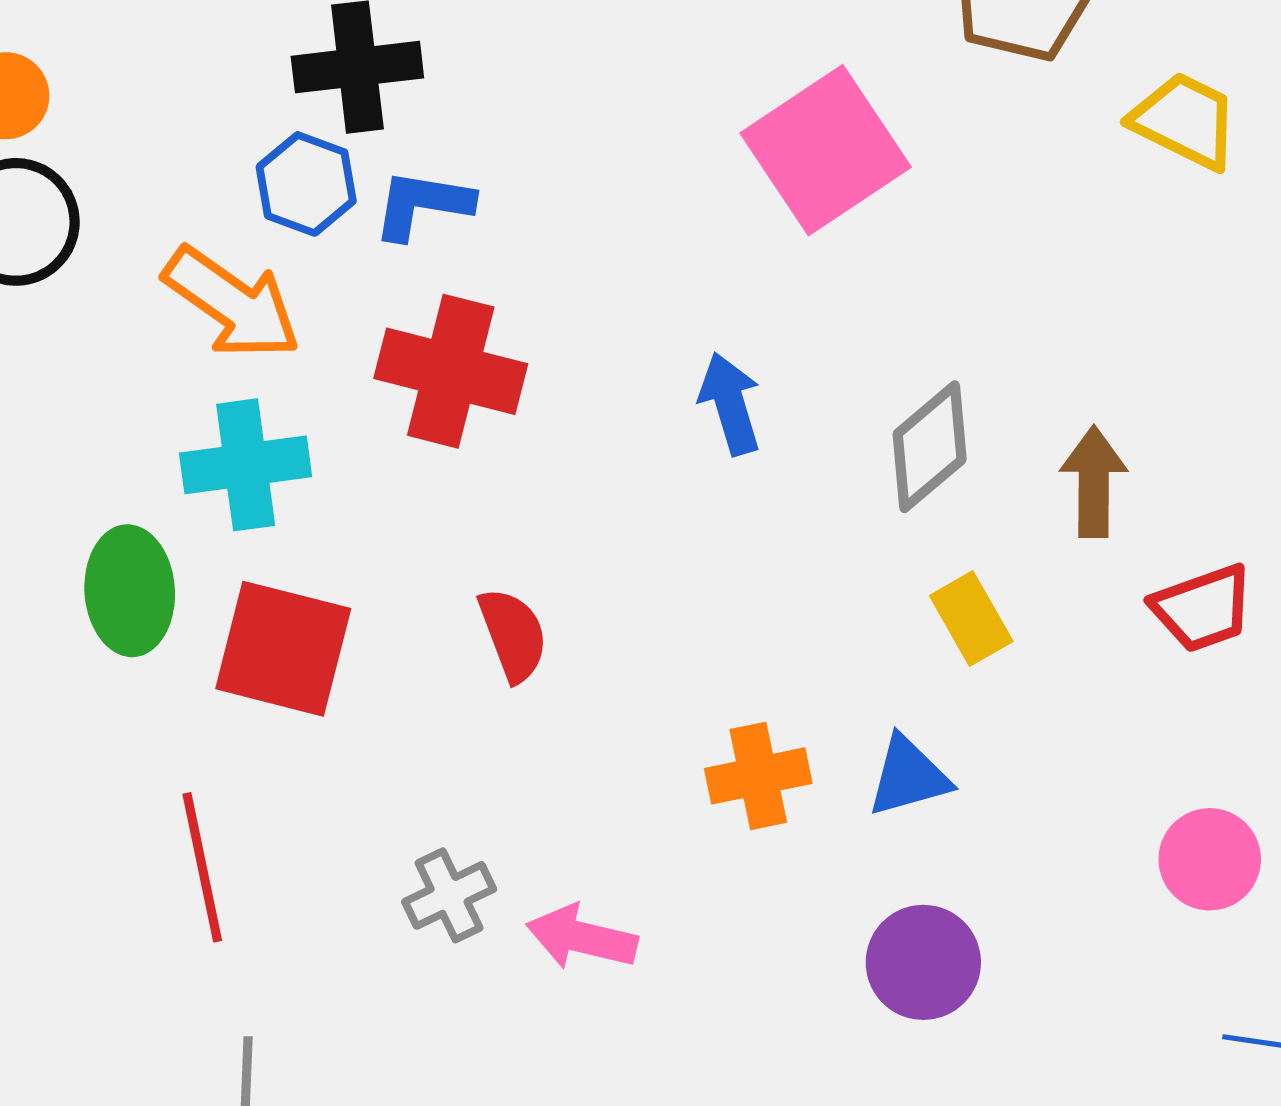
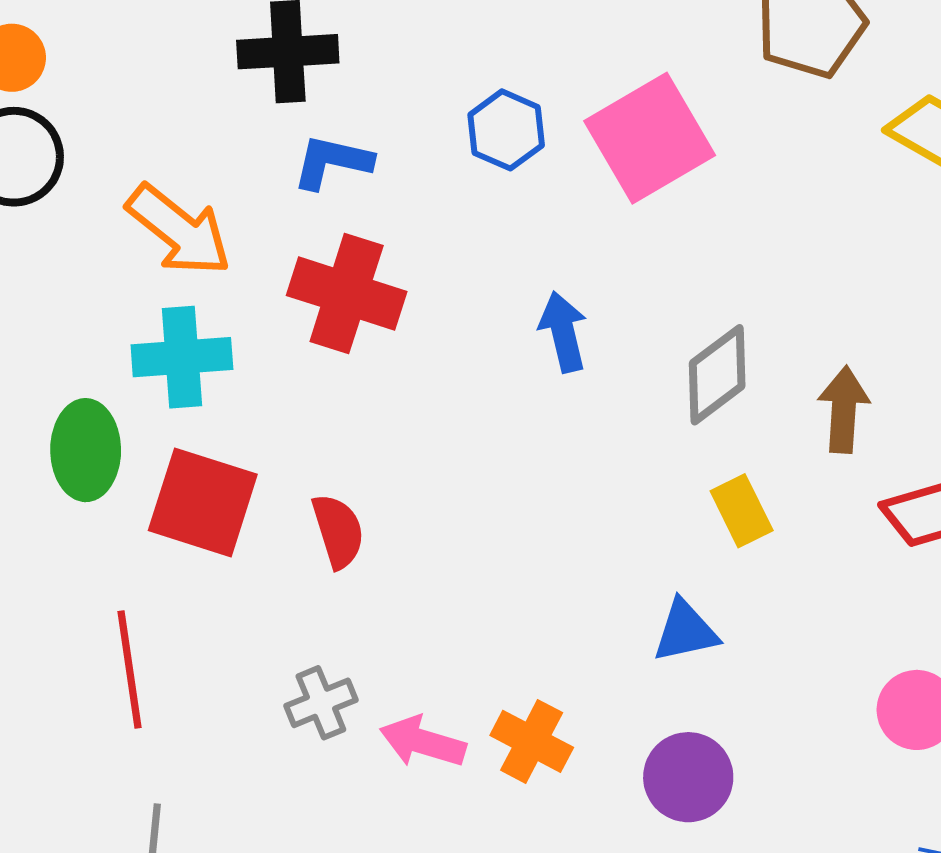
blue hexagon: (306, 184) -> (506, 130), moved
red semicircle: (513, 635) -> (338, 531), moved
orange cross: (758, 776) -> (532, 741), moved, turned 36

